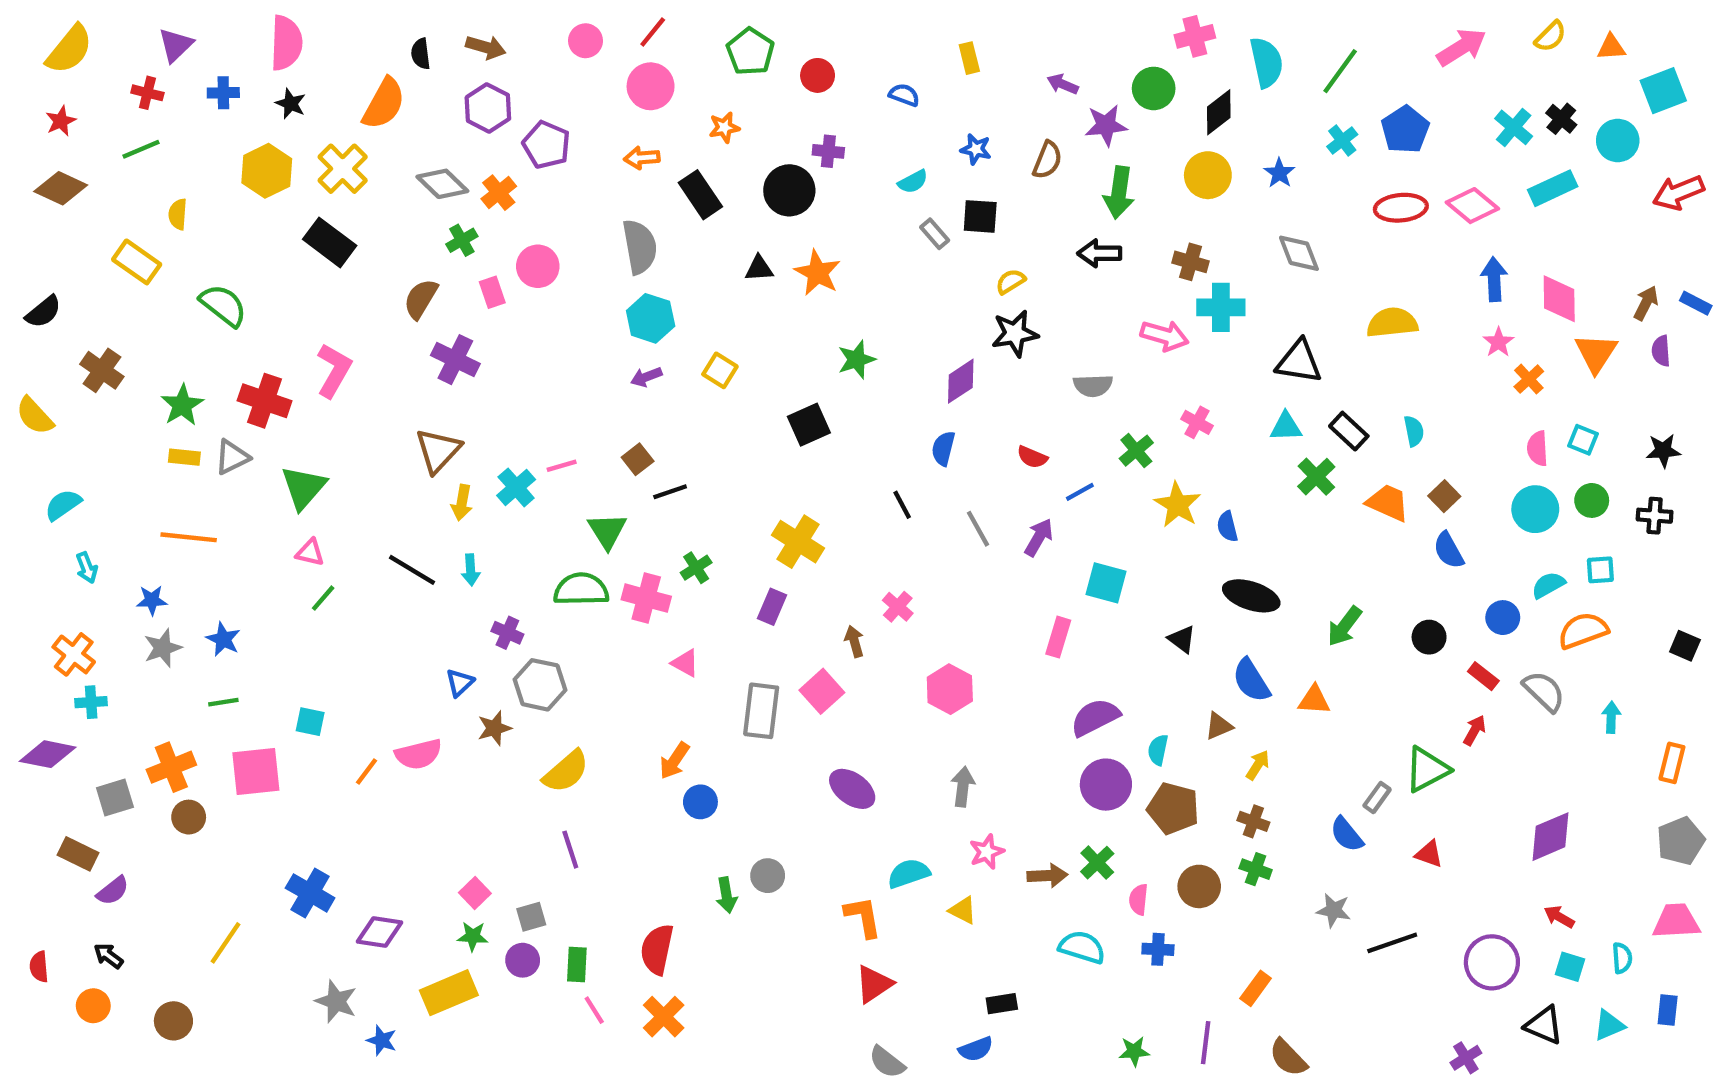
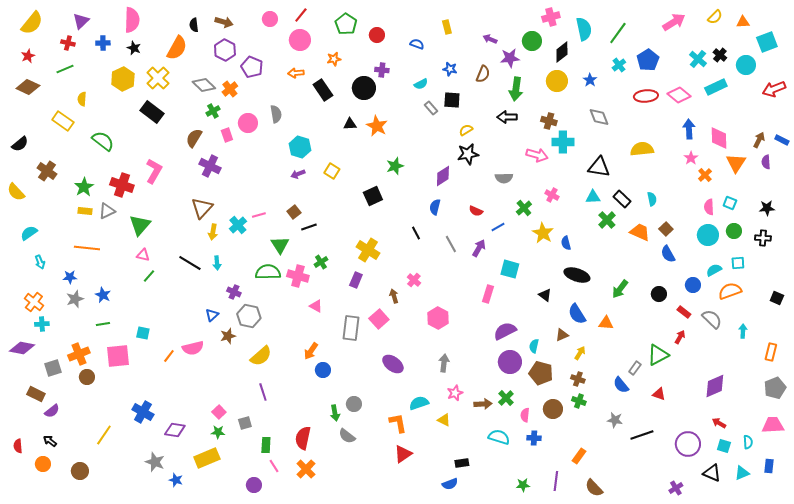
gray semicircle: (640, 247) -> (276, 114), moved, size x0.7
purple circle: (523, 960) -> (254, 485), moved
gray semicircle: (887, 1062) -> (347, 436), moved

